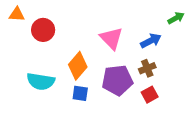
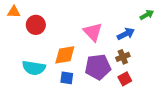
orange diamond: (78, 66) -> (65, 55), turned 40

